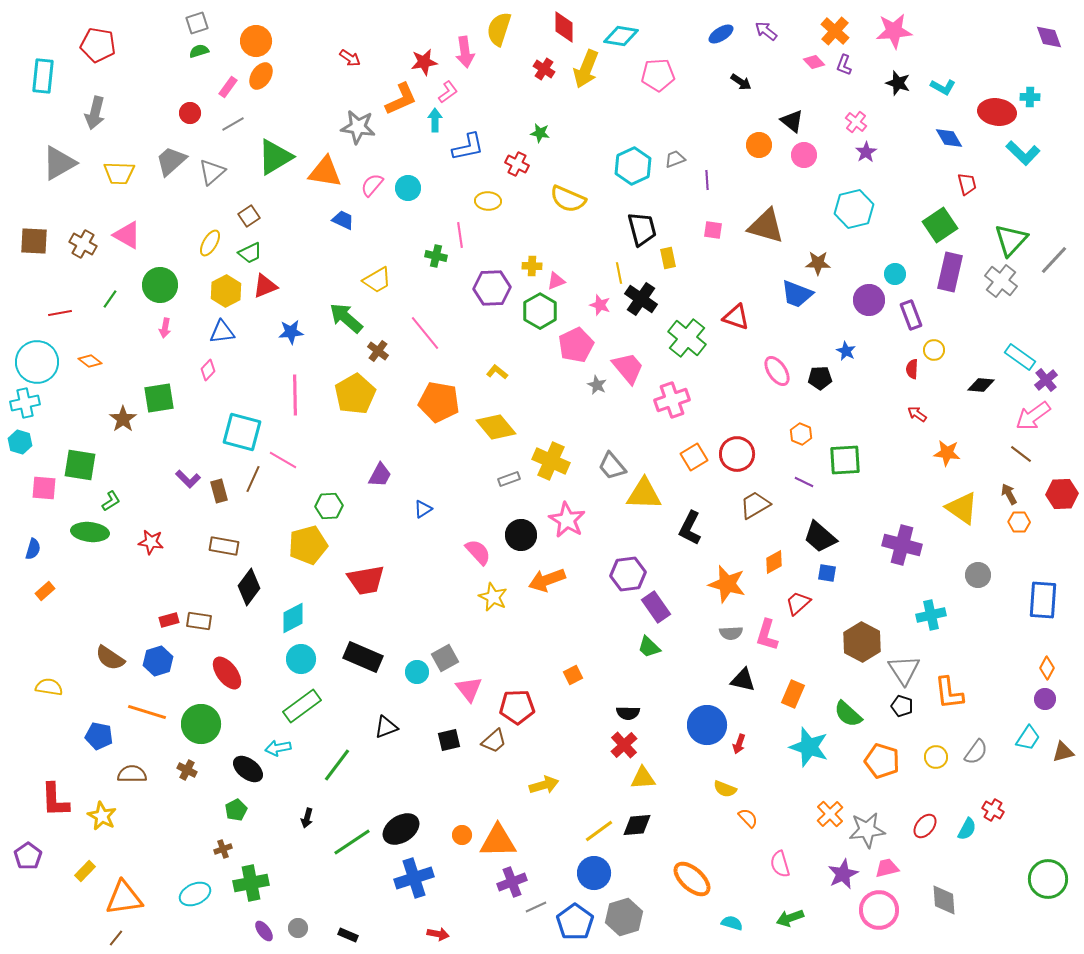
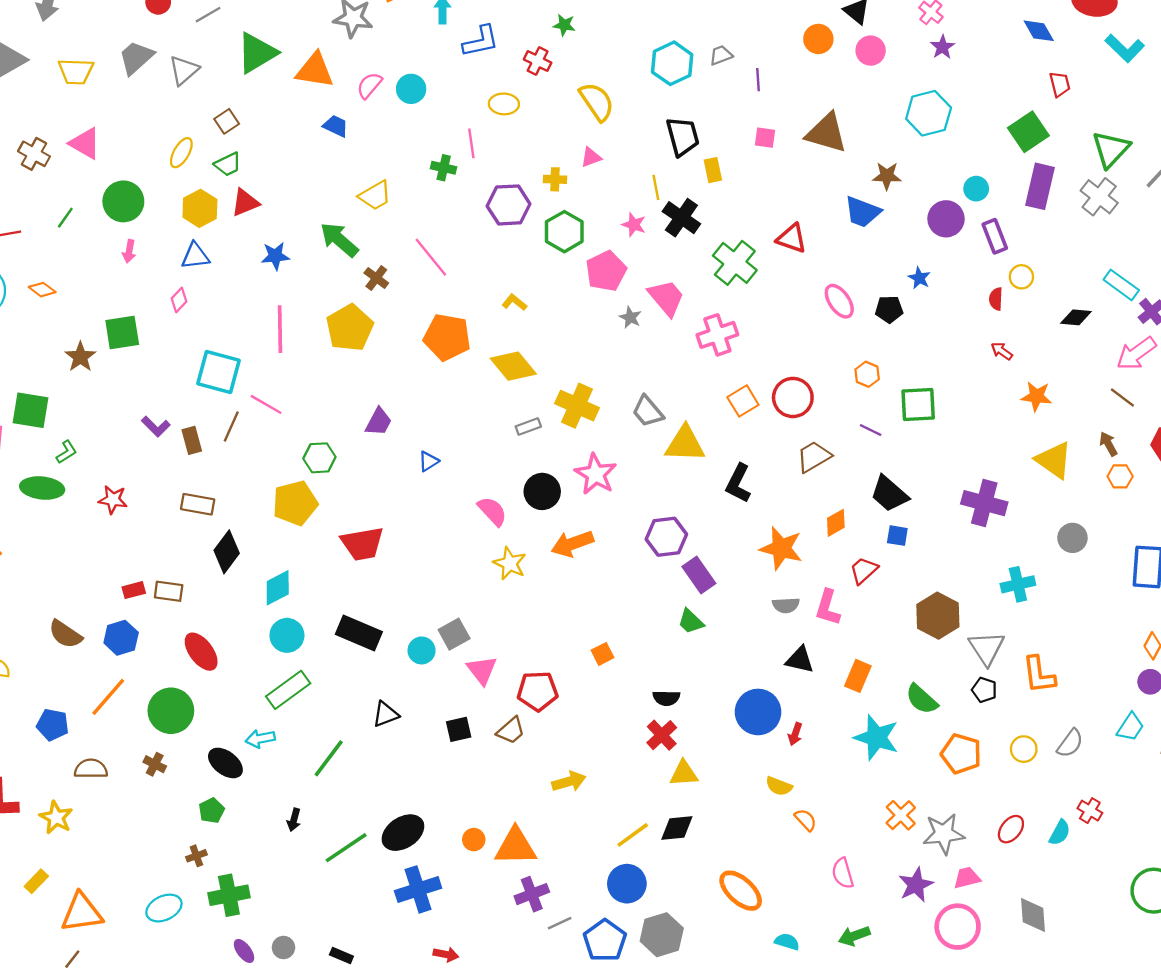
yellow semicircle: (568, 199) -> (597, 102), turned -147
pink triangle: (556, 281) -> (591, 157), moved
orange line: (147, 712) -> (108, 697), turned -66

